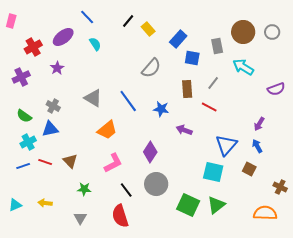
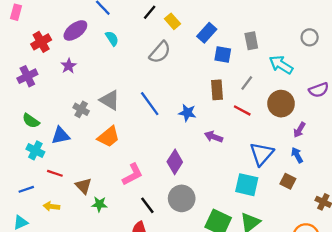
brown circle: (243, 32) -> (281, 104), moved
gray circle: (272, 32) -> (310, 37), moved
gray semicircle: (151, 68) -> (160, 52), moved
gray cross: (53, 106) -> (81, 109), moved
orange trapezoid: (107, 130) -> (109, 137), moved
cyan cross: (28, 142) -> (35, 150), turned -35
brown triangle: (70, 161) -> (83, 186), moved
blue line: (23, 166) -> (26, 189), moved
yellow arrow: (45, 203) -> (51, 206), moved

